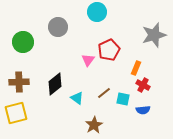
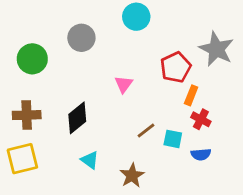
gray star: (154, 35) -> (216, 49), turned -30
red pentagon: (109, 50) -> (176, 67), moved
cyan triangle: (77, 98) -> (90, 160), moved

